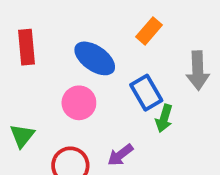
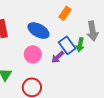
green arrow: (164, 118) -> (80, 45), moved
purple arrow: (120, 155) -> (58, 57), moved

